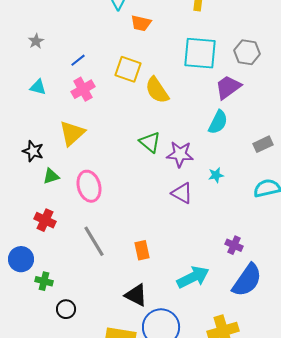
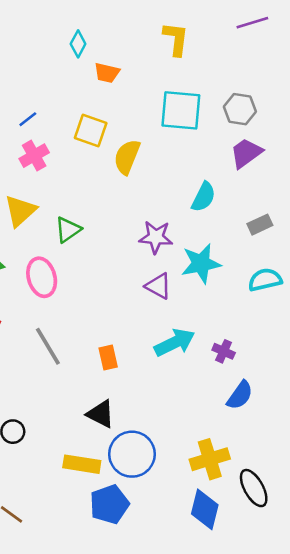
purple trapezoid: (228, 87) -> (246, 153), moved
yellow semicircle: (157, 90) -> (127, 157), turned 56
green triangle: (150, 142) -> (68, 230), moved, turned 45
cyan star: (216, 175) -> (201, 263), size x2.0
cyan arrow: (193, 277) -> (175, 343), moved
blue semicircle: (247, 280) -> (240, 395), size x0.7

